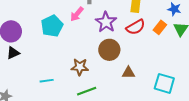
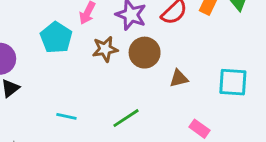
brown star: (80, 67) -> (105, 49), moved
cyan line: (47, 81) -> (66, 116), turned 32

